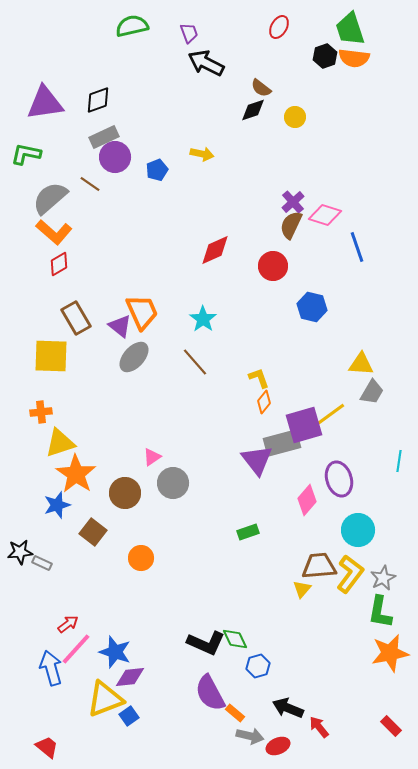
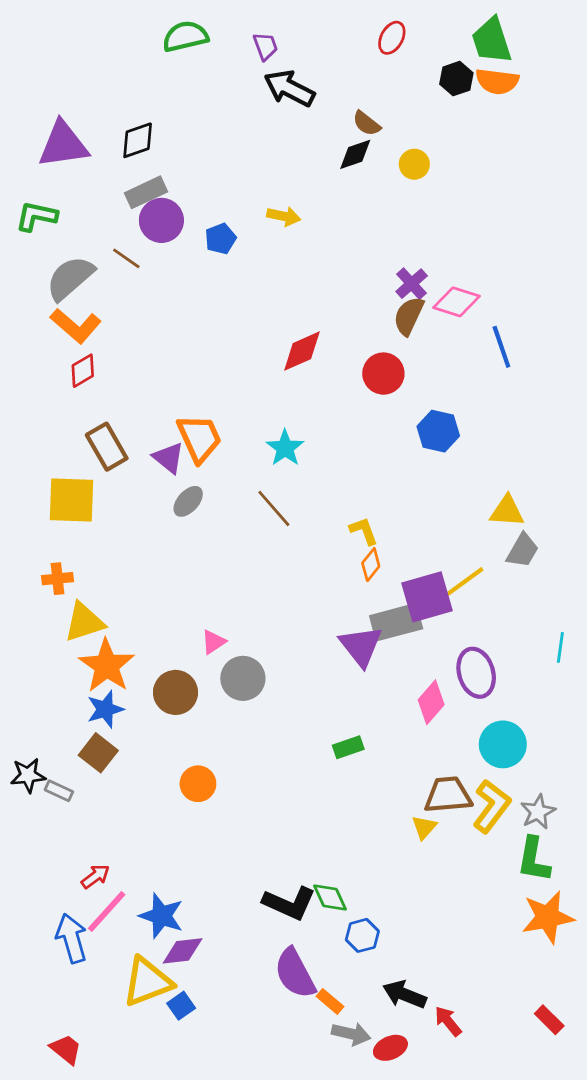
gray ellipse: (134, 357) -> (188, 501), size x0.7
blue star: (57, 505) -> (105, 709), moved
brown square: (93, 532) -> (98, 753), moved

